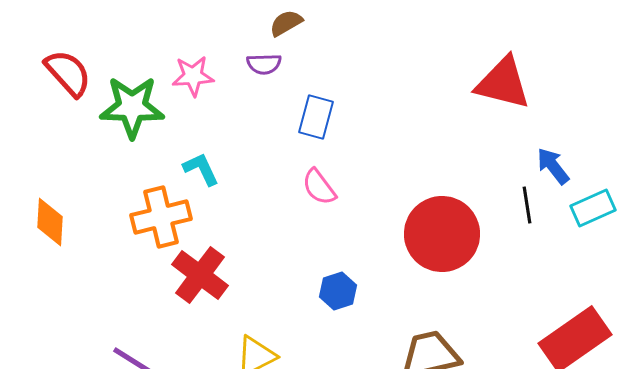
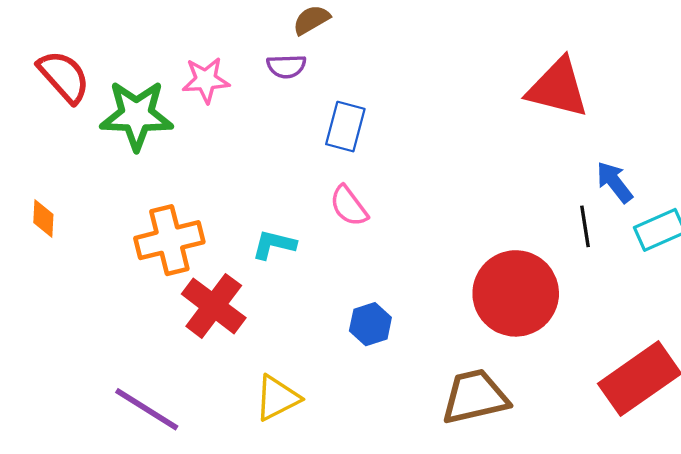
cyan L-shape: (201, 169) -> (274, 245), moved, turned -51
orange diamond: (50, 222) -> (43, 219), moved, size x0.7
red circle: (442, 234) -> (516, 293), moved

